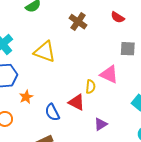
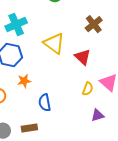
red triangle: (76, 102) -> (83, 57), moved
purple triangle: (101, 124) -> (98, 115), moved

